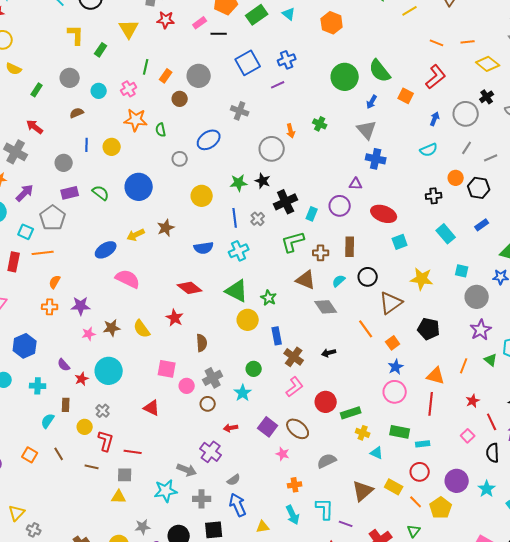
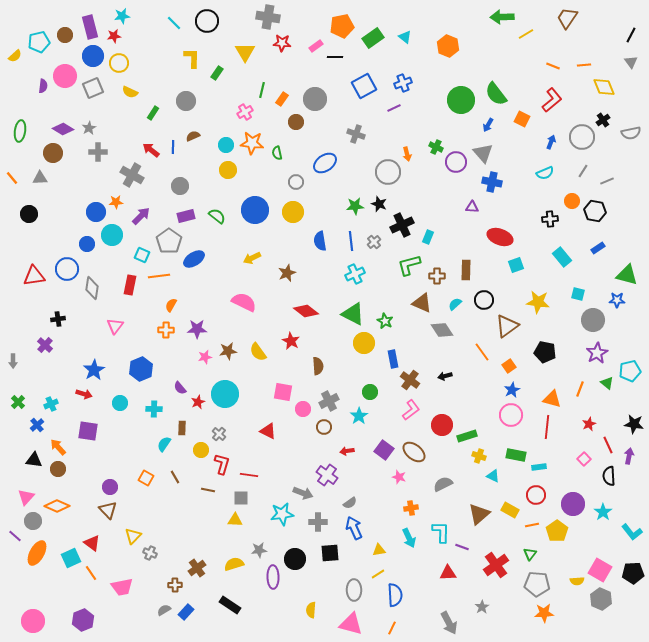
yellow diamond: (488, 64) -> (604, 87), turned 30
cyan circle: (99, 91) -> (226, 145), moved
blue line: (87, 145) -> (173, 147), moved
yellow circle: (202, 196) -> (293, 212), moved
purple circle: (340, 206) -> (456, 162), moved
brown star: (166, 228) -> (287, 273), moved
blue semicircle: (204, 248) -> (320, 241), moved, turned 90
blue ellipse: (106, 250) -> (194, 259), moved
orange line: (416, 502) -> (532, 525), turned -56

